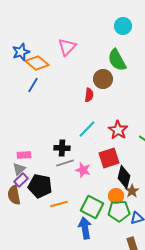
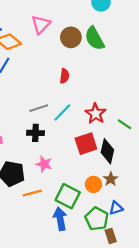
brown circle: (103, 79) -> (71, 37), moved
gray line: (65, 163) -> (39, 108), moved
pink star: (83, 170) -> (44, 164), moved
black diamond: (124, 177) -> (107, 151), moved
green pentagon: (119, 211) -> (97, 219), moved, turned 30

